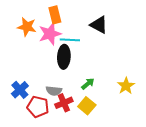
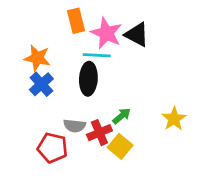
orange star: (27, 27) -> (37, 58), moved
pink star: (50, 34) -> (106, 33), moved, turned -30
blue cross: (20, 90) -> (41, 84), moved
red cross: (64, 103) -> (99, 133), moved

